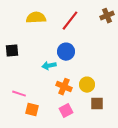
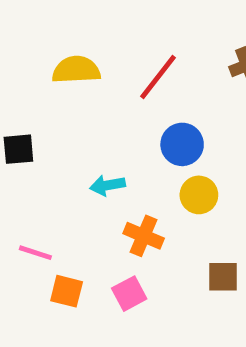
blue circle: (66, 52) -> (182, 144), moved
yellow circle: (87, 85) -> (199, 195), moved
pink square: (66, 111) -> (129, 294), moved

